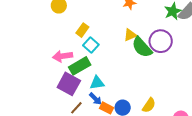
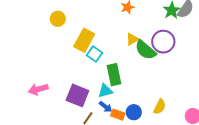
yellow rectangle: (82, 30) -> (84, 40), size x1.6
pink arrow: (63, 56) -> (38, 89), moved
green rectangle: (80, 66) -> (114, 75), moved, turned -65

